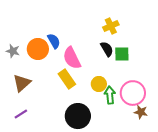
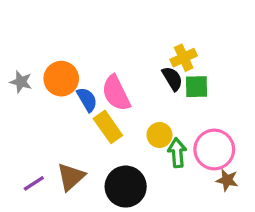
yellow cross: (111, 26) -> (184, 58), moved
blue semicircle: (54, 41) -> (87, 100), moved
brown triangle: (22, 83) -> (71, 177), moved

